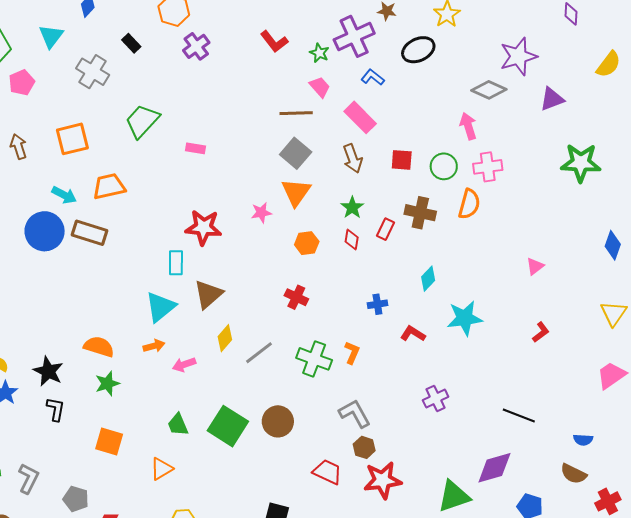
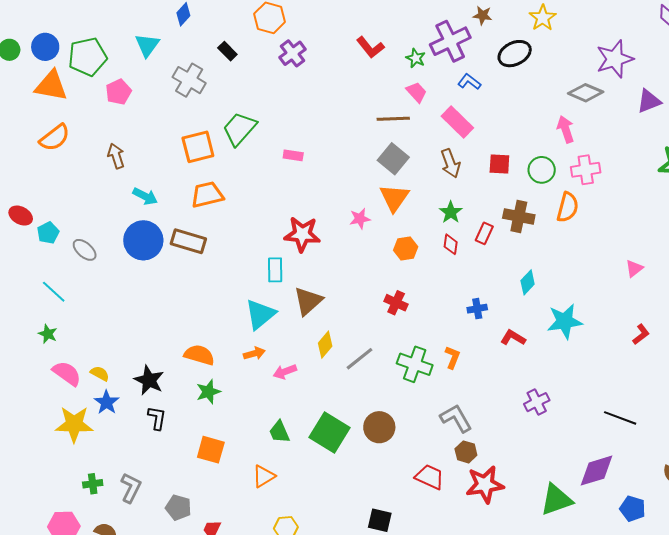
orange square: (72, 139) -> (198, 147), moved
cyan arrow: (64, 195) -> (145, 196), moved

